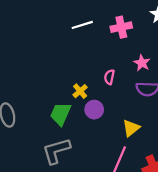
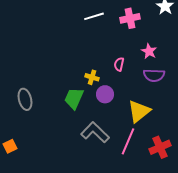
yellow cross: (80, 91) -> (92, 77), turned -32
yellow triangle: (131, 128) -> (139, 111), size x1.4
gray L-shape: (56, 151) -> (95, 132), moved, turned 60

